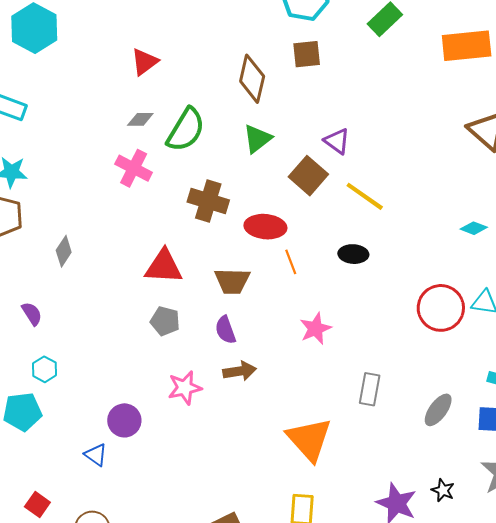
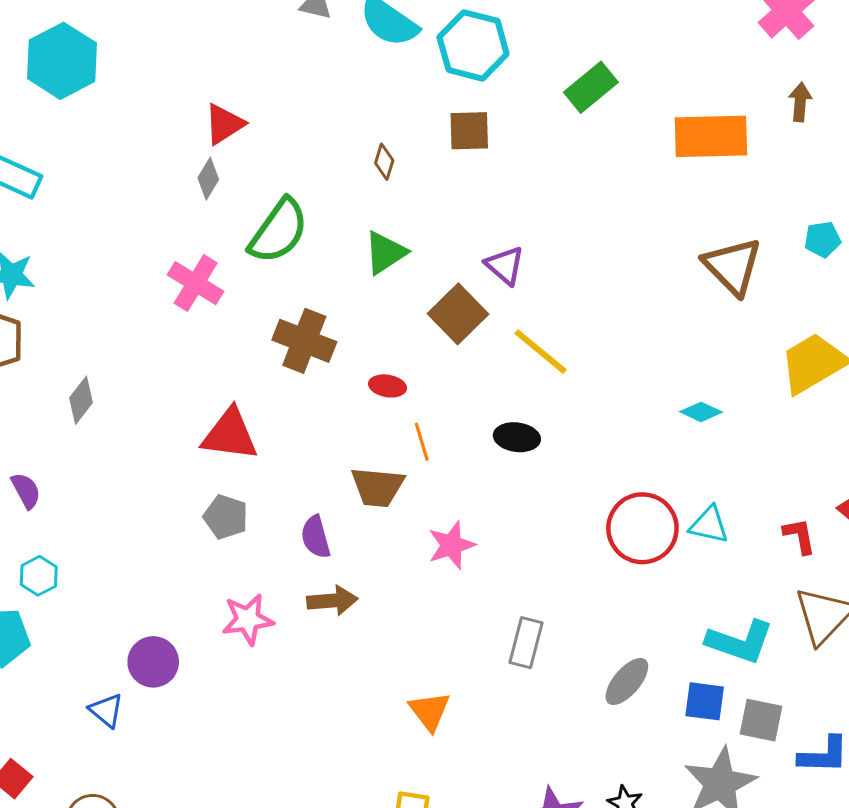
brown diamond: (252, 79) -> (384, 162), size x0.5
gray diamond: (140, 119) -> (208, 179), moved, turned -64
red ellipse: (265, 227) -> (388, 386), size x0.6
brown trapezoid: (232, 281) -> (378, 487), moved
orange triangle: (309, 439) -> (429, 711), size x0.6

